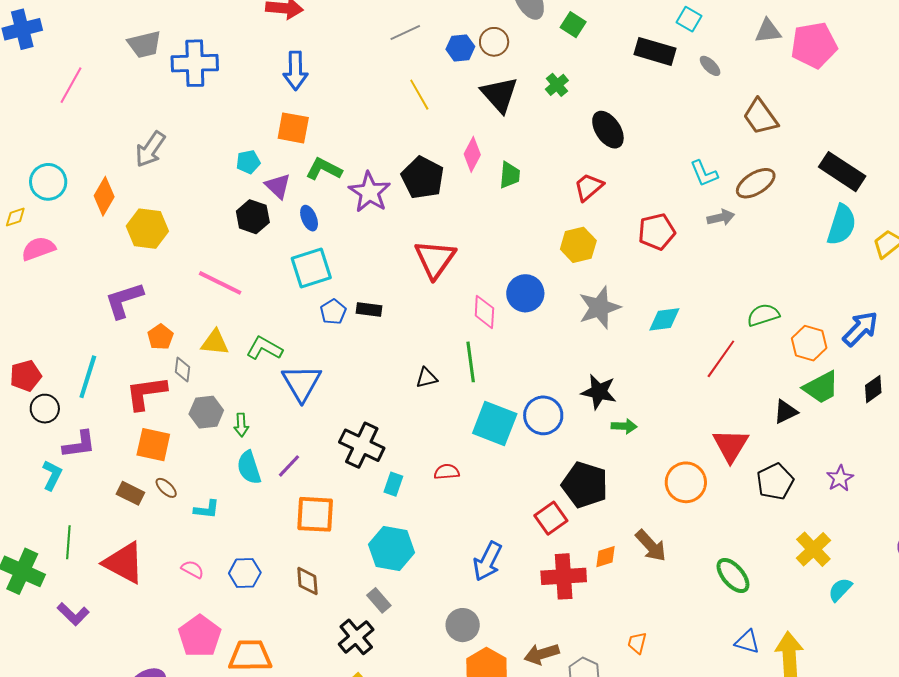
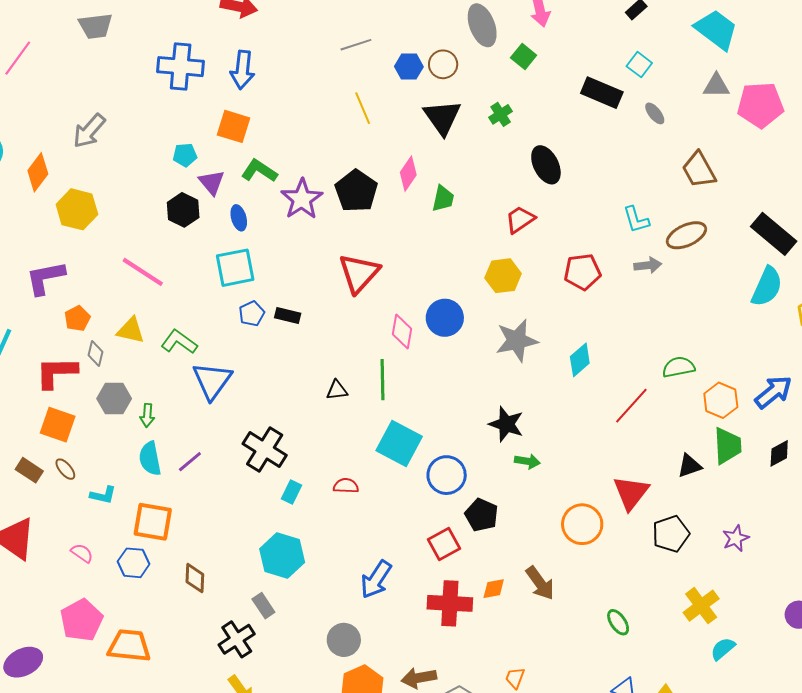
blue cross: (195, 63) -> (181, 67), moved
cyan diamond: (664, 319) -> (580, 360), turned -40
green trapezoid: (821, 387) -> (727, 446), turned -72
blue circle: (543, 415) -> (447, 475), moved
black pentagon: (585, 485) -> (482, 515), size x0.7
orange square: (315, 514) -> (153, 522), moved
green ellipse: (733, 575) -> (618, 622), size x0.7

